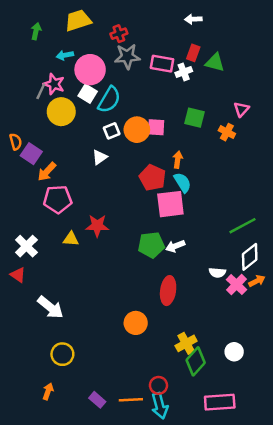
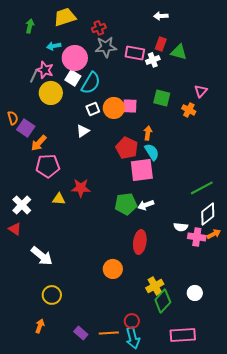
pink cross: (237, 285) -> (197, 237), turned -36

